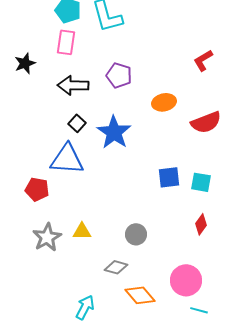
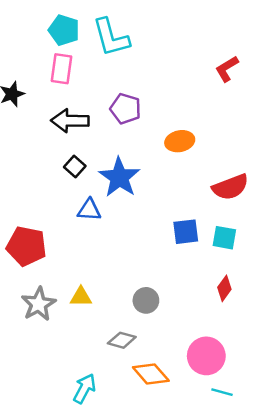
red L-shape: (203, 60) -> (227, 69), moved
red semicircle: (206, 122) -> (230, 187), moved
blue triangle: (67, 159) -> (89, 210), moved, size x0.6
red pentagon: (37, 189) -> (27, 246), size x1.4

